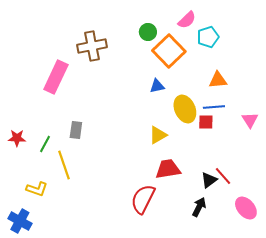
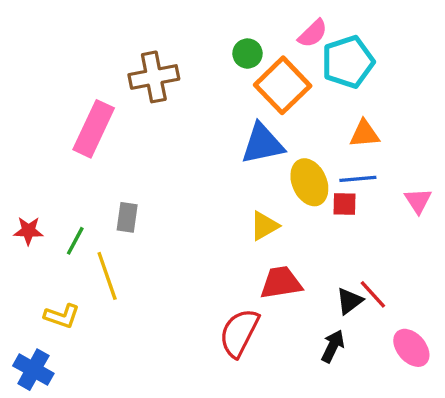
cyan pentagon: (208, 37) -> (348, 62), size x1.4
blue triangle: (157, 86) -> (263, 144), size x1.8

